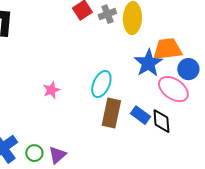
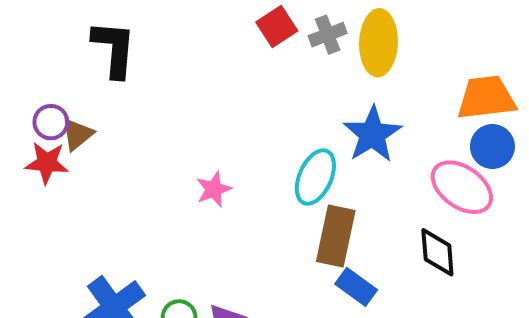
orange trapezoid: (167, 49) -> (486, 98), moved
blue star: (148, 63) -> (372, 134), moved
blue rectangle: (140, 115) -> (356, 287), moved

